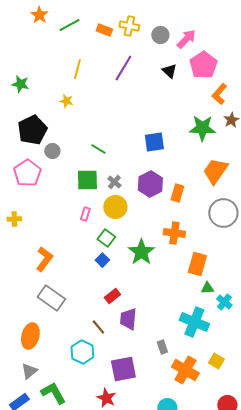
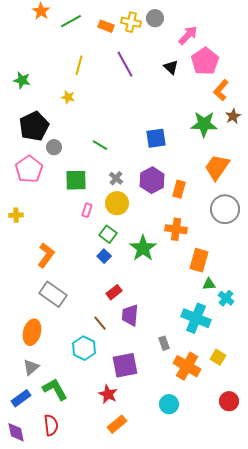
gray circle: (160, 35) -> (155, 18), moved
purple line: (123, 68) -> (125, 64), turned -60
green square: (87, 180) -> (76, 180), moved

